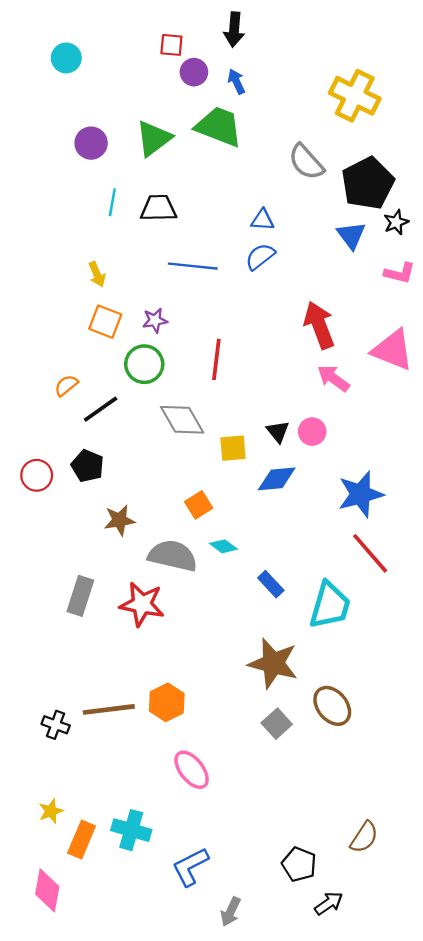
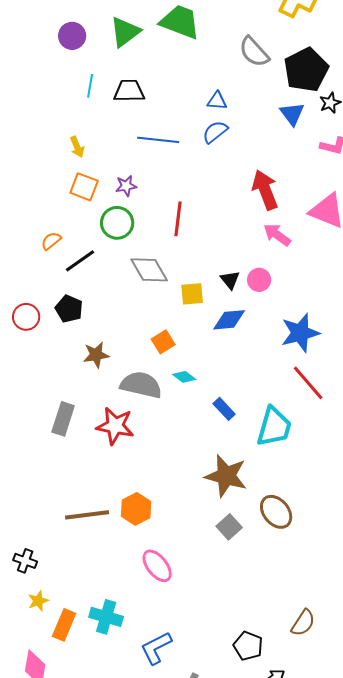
black cross: (56, 725) -> (25, 561), moved

